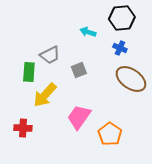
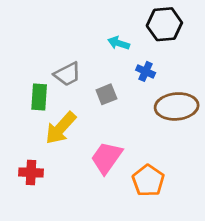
blue cross: (120, 48) -> (146, 71), moved
brown ellipse: (131, 79) -> (177, 106), turned -40

